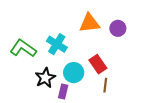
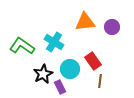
purple rectangle: (63, 92) -> (60, 87), turned -40

